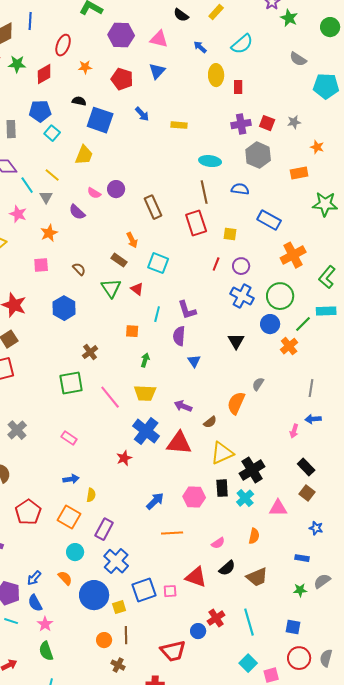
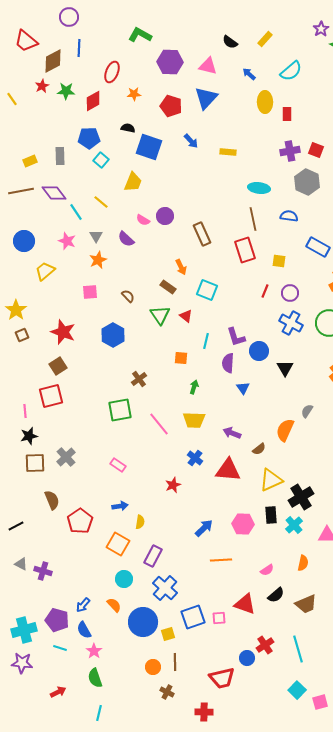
blue triangle: (157, 71) -> (206, 98), size x1.4
gray triangle: (46, 197) -> (96, 236), moved
blue circle: (270, 324) -> (259, 351), moved
blue cross: (146, 431) -> (195, 458), size x0.6
red pentagon: (28, 512) -> (80, 521), moved

